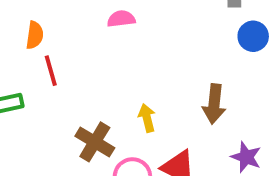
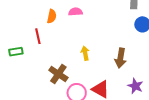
orange semicircle: (35, 35) -> (52, 16), moved
yellow arrow: (147, 118) -> (85, 53), moved

